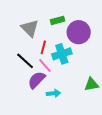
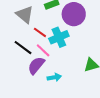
red line: (43, 47) -> (40, 32), turned -64

